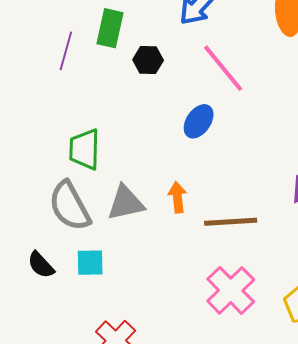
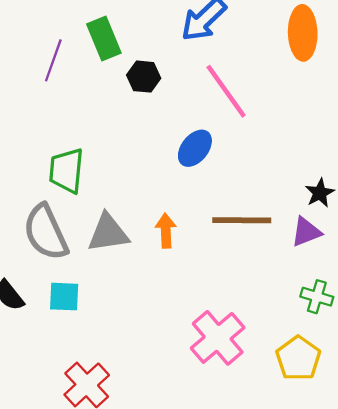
green rectangle: (110, 28) -> (104, 39), turned -39
brown line: (231, 222) -> (242, 220), moved

